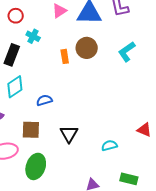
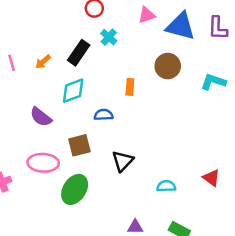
cyan L-shape: (127, 52) -> (213, 82), turned 40
orange rectangle: (65, 56) -> (130, 87), moved
brown square: (31, 130) -> (79, 145), turned -30

